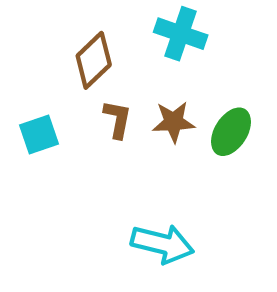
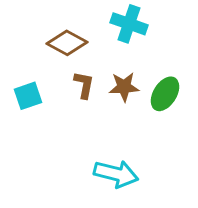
brown diamond: (94, 60) -> (67, 43), turned 72

